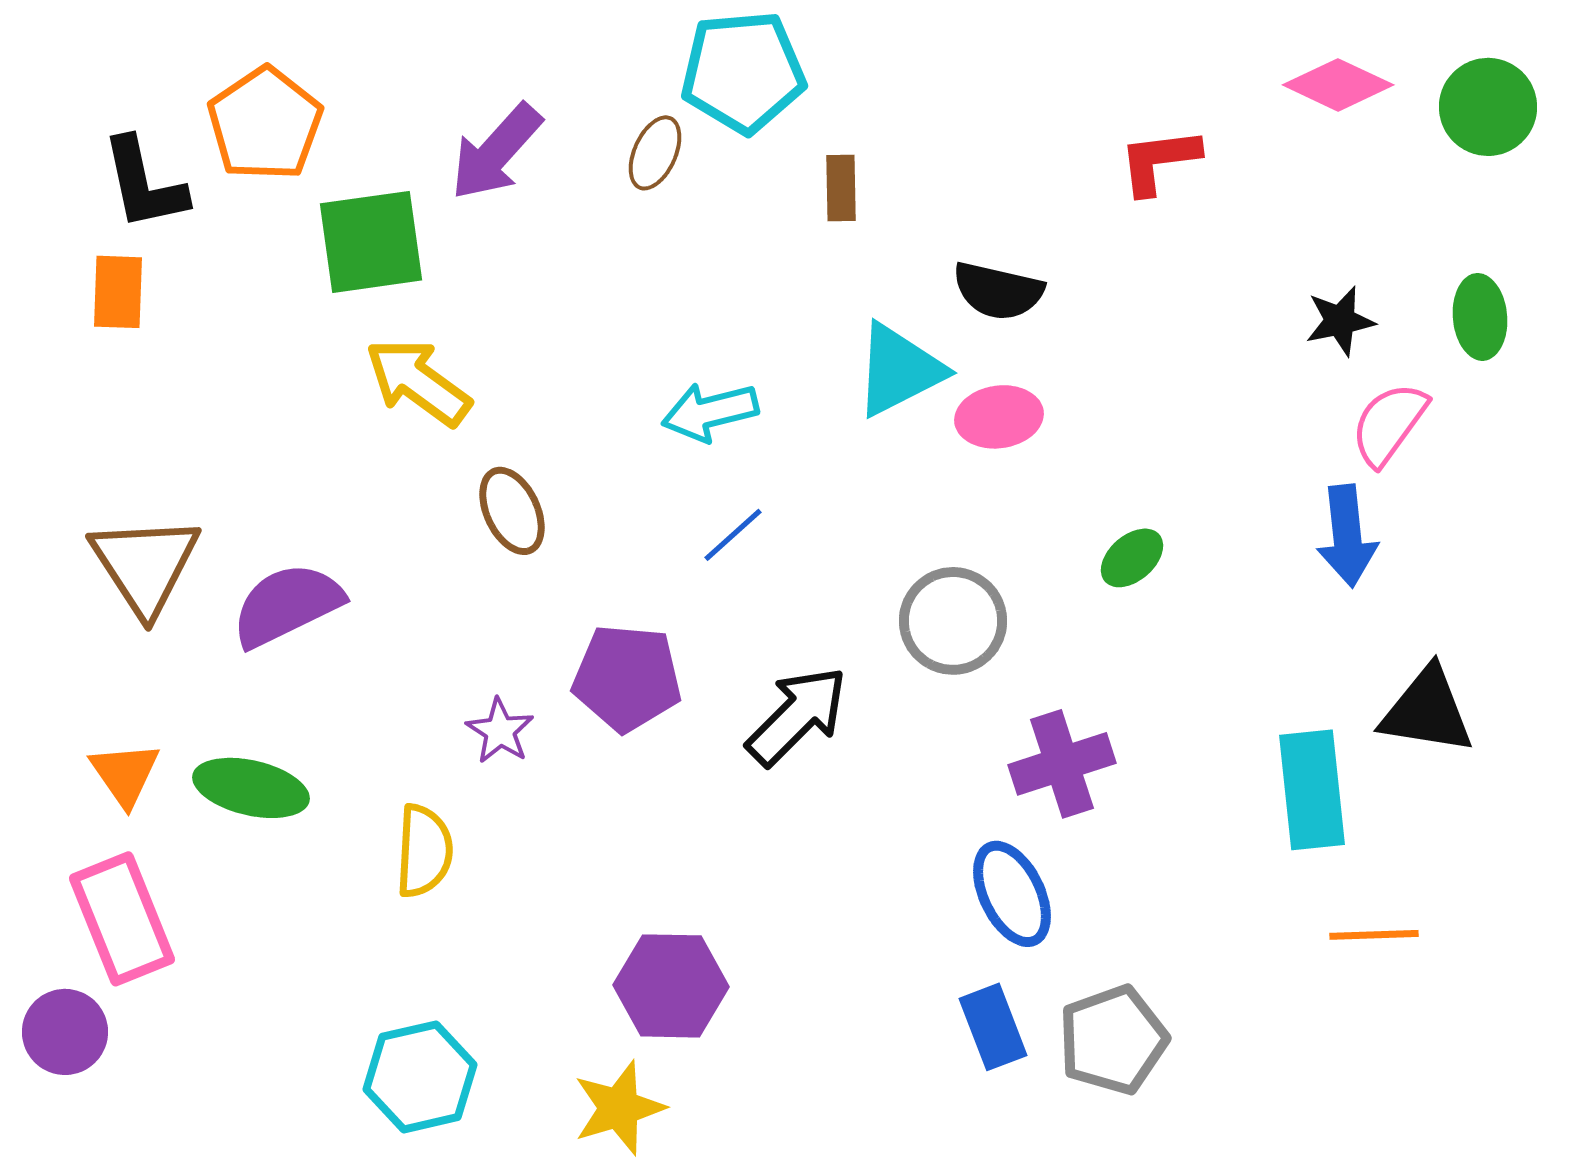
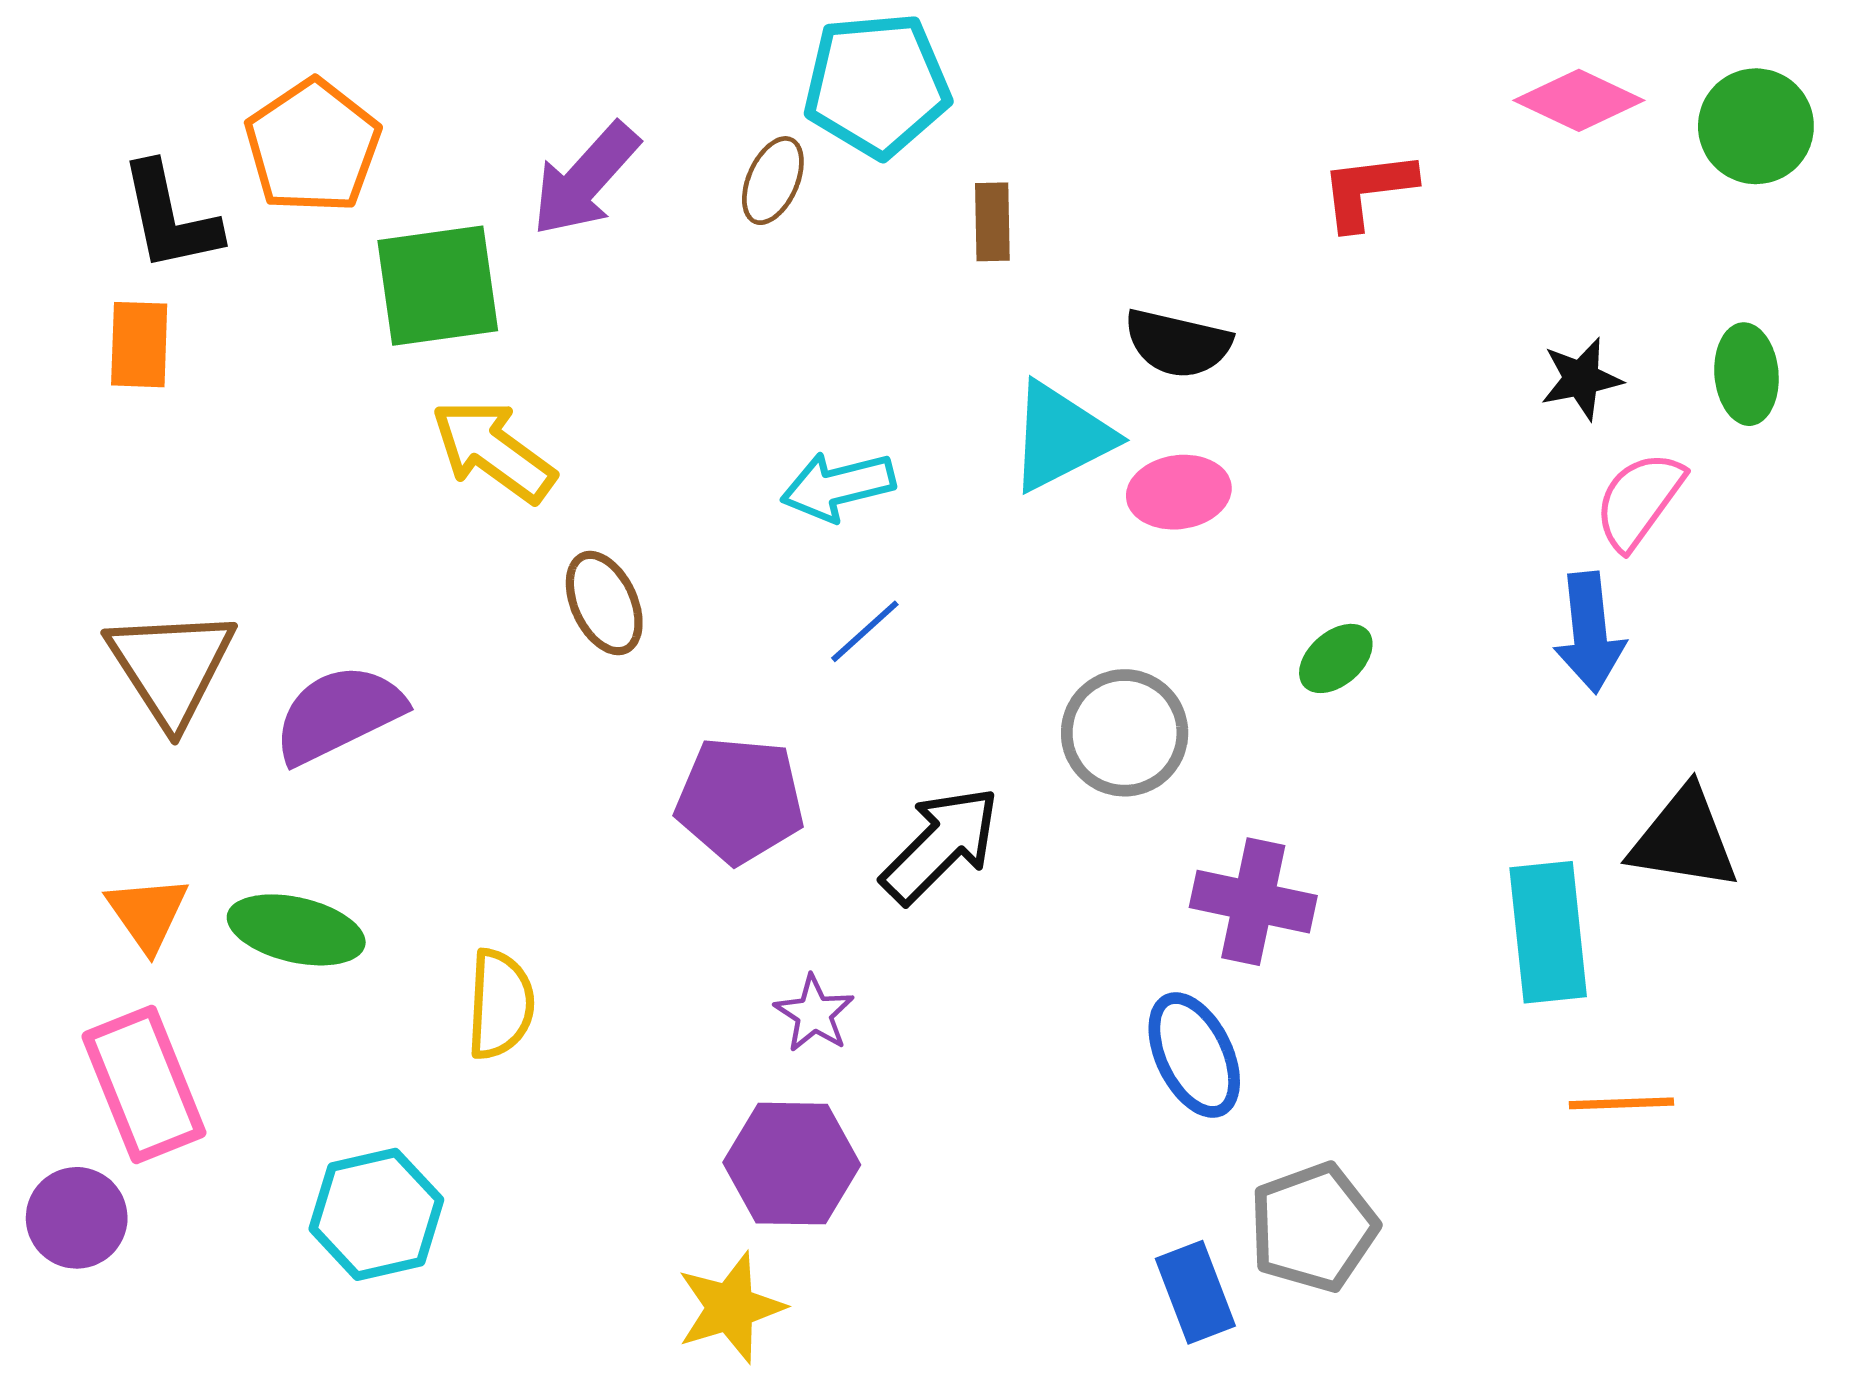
purple star: (500, 731) -> (814, 1014), moved
purple cross: (1062, 764) -> (1253, 902), turned 30
blue rectangle: (993, 1027) -> (1195, 1292), moved
cyan hexagon: (420, 1077) -> (376, 1214), moved

